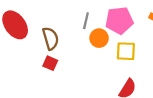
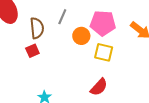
gray line: (86, 21) -> (62, 17), moved
red square: (50, 63) -> (32, 51), turned 32

